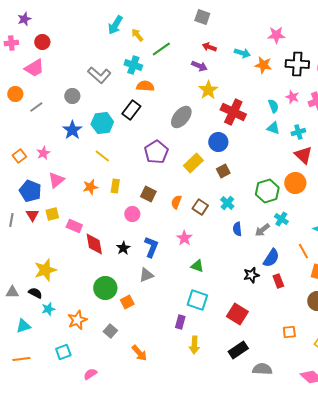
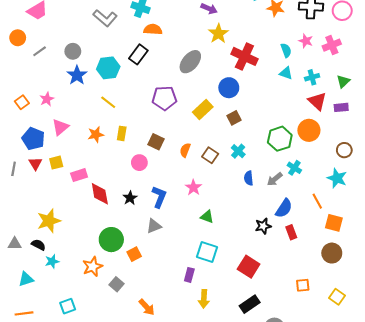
gray circle: (72, 96) -> (73, 51), moved
purple pentagon: (156, 152) -> (164, 98), turned 30
pink rectangle: (74, 226) -> (79, 175), turned -42
orange star: (77, 320) -> (93, 267), moved

